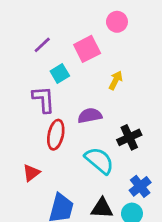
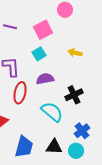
purple line: (42, 45) -> (10, 27), turned 56
cyan square: (60, 73) -> (39, 54), moved
yellow arrow: (116, 80) -> (75, 53), moved, turned -104

